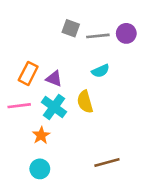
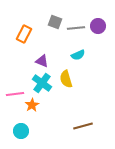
orange rectangle: (28, 73) -> (24, 34), moved
pink line: (19, 106) -> (15, 94), moved
cyan circle: (40, 169) -> (21, 131), moved

